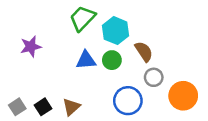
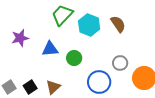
brown semicircle: (144, 51) -> (118, 24), moved
blue triangle: (86, 60) -> (50, 49), moved
green circle: (112, 60) -> (74, 58), moved

